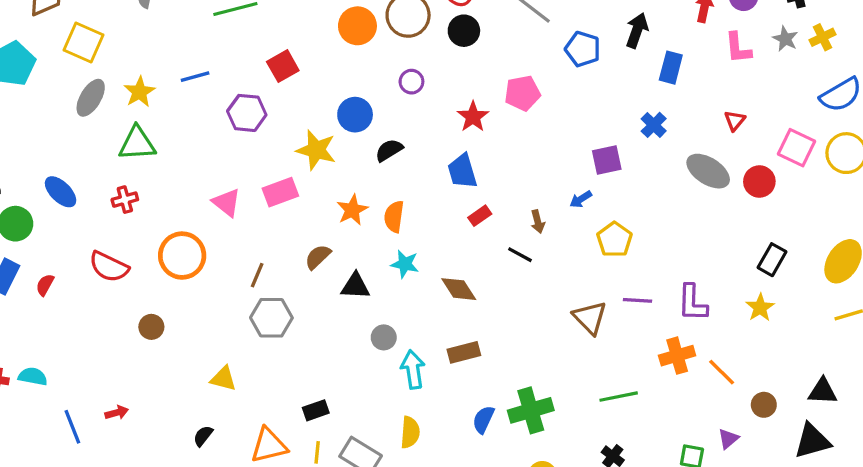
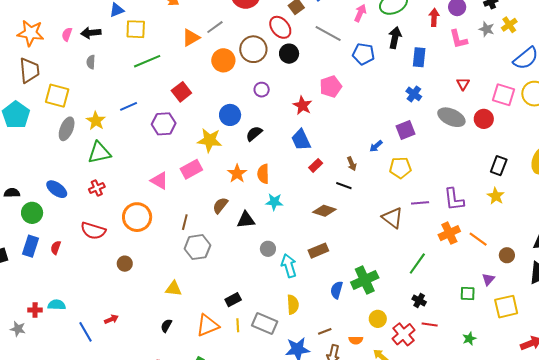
purple square: (607, 160) -> (406, 130), moved
yellow pentagon: (614, 240) -> (400, 168), turned -30
brown diamond: (459, 289) -> (324, 211), moved, turned -30
green line: (619, 397) -> (417, 264), turned -35

